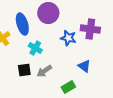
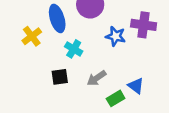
blue triangle: (84, 66) -> (136, 86), moved
gray arrow: (44, 71) -> (97, 78), moved

